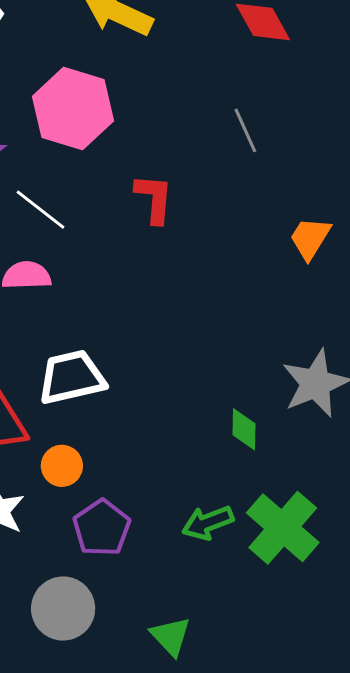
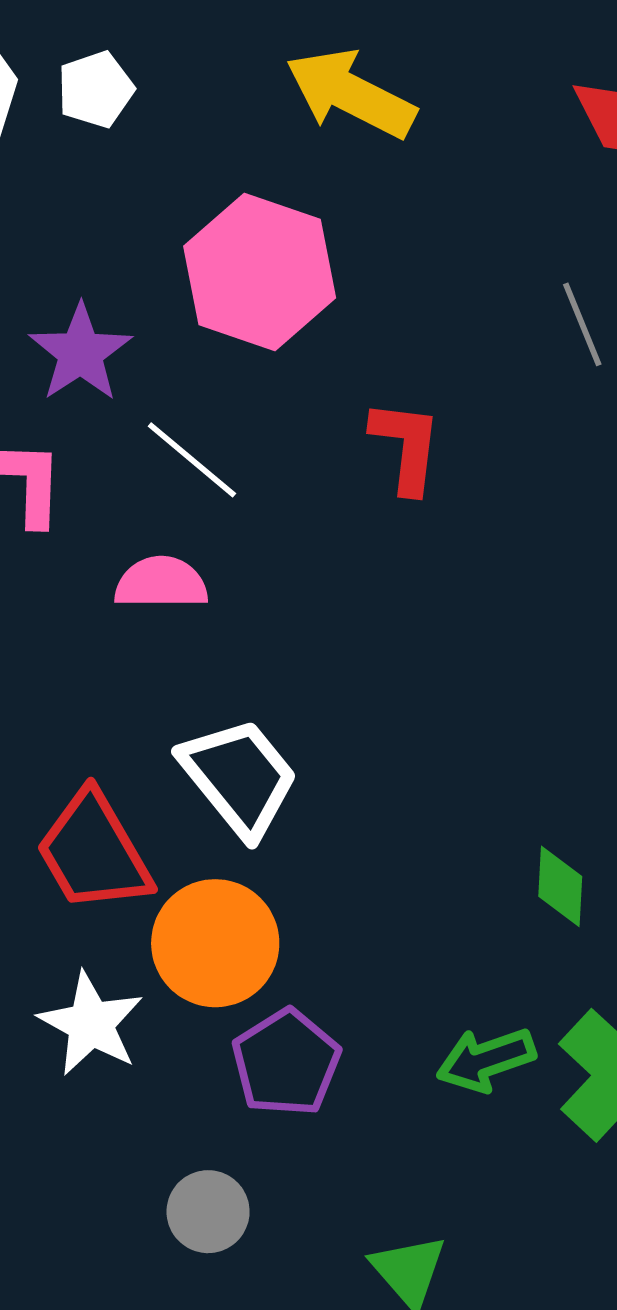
white trapezoid: (72, 377) -> (239, 777), turned 62
orange circle: (62, 466) -> (215, 943), size x1.6
gray circle: (63, 609) -> (208, 1212), size x0.7

